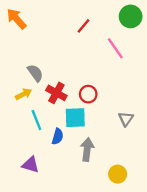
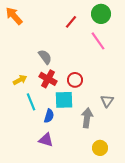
green circle: (131, 16) -> (101, 14), moved
gray semicircle: (35, 73) -> (45, 57), moved
gray arrow: (87, 149) -> (87, 118), moved
purple triangle: (31, 165) -> (46, 140), moved

